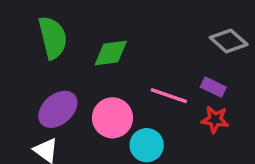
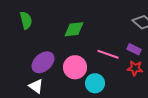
green semicircle: (53, 38) -> (26, 20), moved, size x0.7

